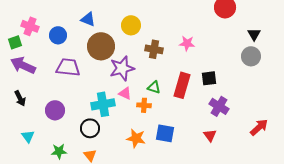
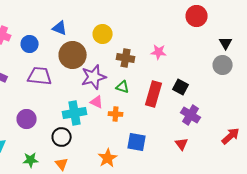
black square: (209, 78) -> (181, 87), turned 35
green triangle: (154, 87) -> (123, 87), moved
orange star: (136, 138) -> (108, 158), moved, turned 30

